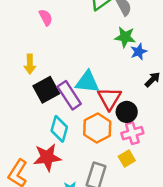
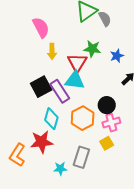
pink semicircle: (46, 17) -> (41, 27), size x1.5
green star: (125, 37) -> (92, 49), moved
yellow arrow: (30, 64) -> (52, 51), moved
red triangle: (109, 98) -> (77, 63), moved

